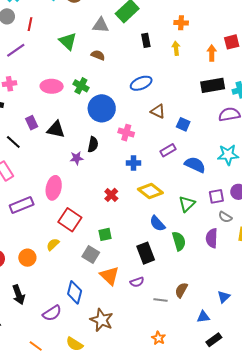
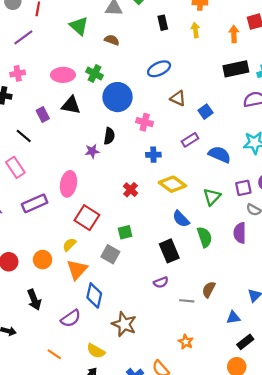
blue square: (183, 124) -> (206, 112), turned 32
black triangle: (56, 129) -> (71, 105), moved
orange triangle: (110, 276) -> (77, 269), moved, turned 30

